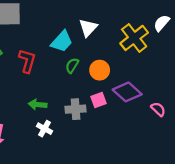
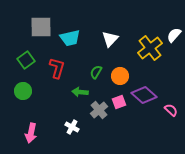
cyan trapezoid: (62, 41) -> (70, 38), moved, turned 35
green arrow: (38, 105) -> (80, 92), moved
gray cross: (76, 109) -> (99, 110), turned -36

